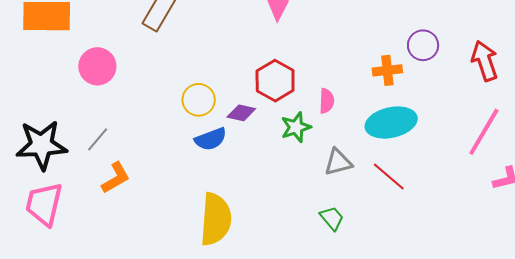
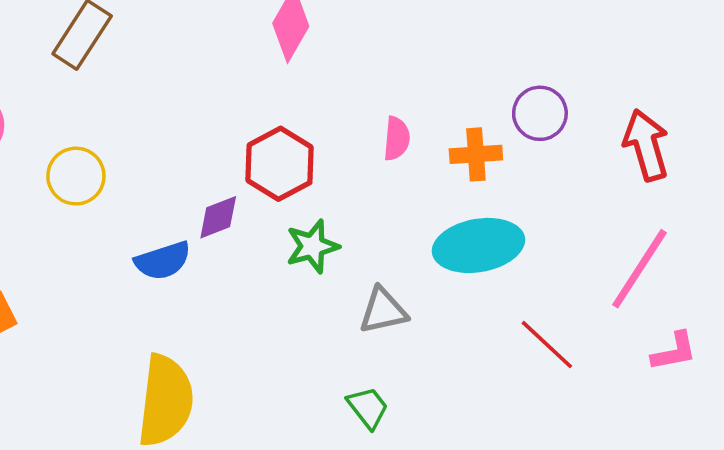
yellow circle: (199, 100) -> (76, 176), moved
pink semicircle: (327, 101) -> (397, 139), moved
purple diamond: (241, 113) -> (218, 217), turned -36
red line: (389, 176) -> (547, 345), moved

